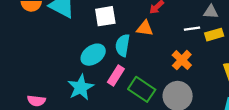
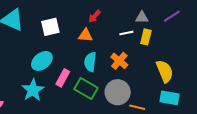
yellow rectangle: (214, 35) -> (146, 37), turned -56
cyan semicircle: (123, 45) -> (90, 62), moved

